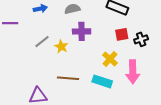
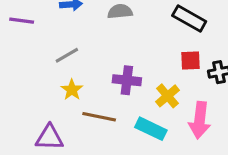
purple cross: (82, 31) -> (127, 80), moved
yellow star: (61, 47) -> (72, 90), moved

